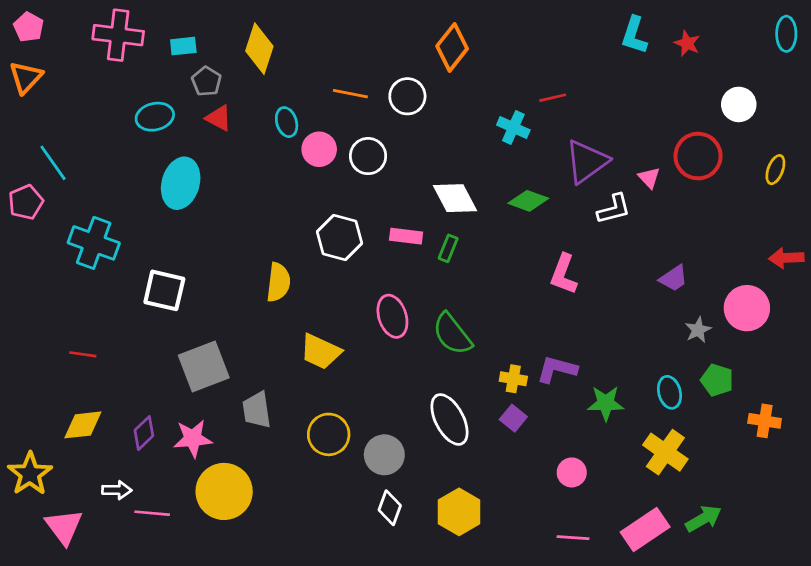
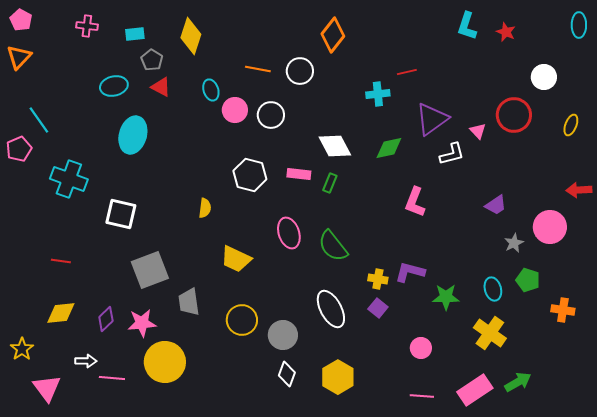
pink cross: (118, 35) -> (87, 26), size x0.6
cyan cross: (513, 128) -> (378, 94), turned -30
green diamond: (528, 201) -> (389, 148), turned -32
yellow semicircle: (278, 282) -> (205, 208), size x0.7
yellow star: (30, 474) -> (22, 349), size x0.7

